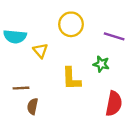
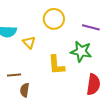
green star: (101, 64) -> (81, 51), size x1.5

